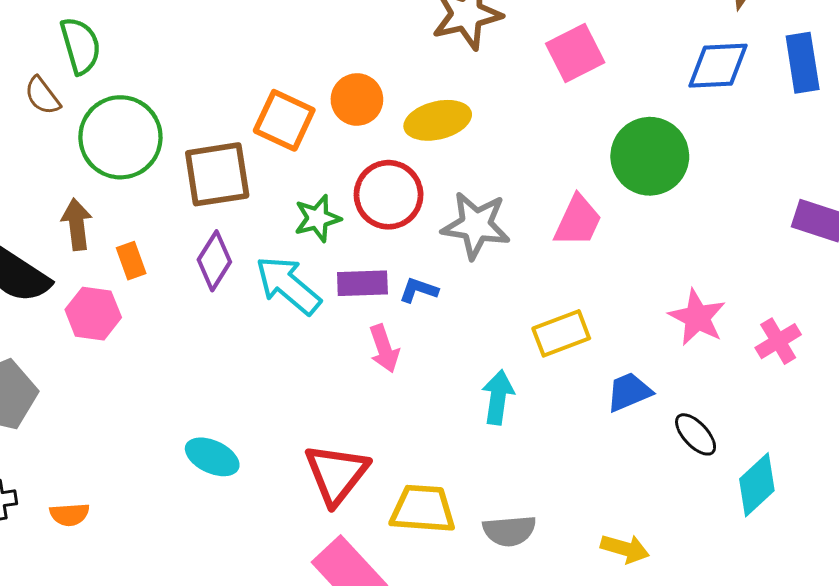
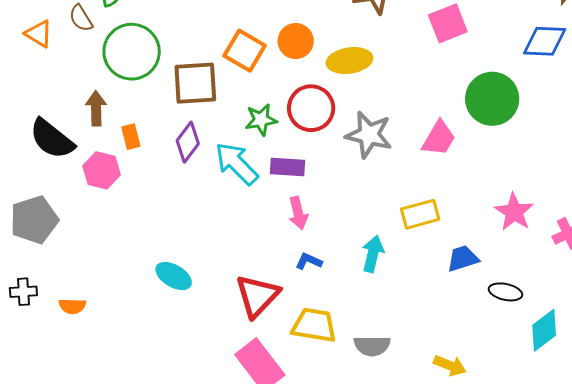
blue L-shape: (419, 290) -> (309, 261), moved
black ellipse: (696, 434) -> (505, 292), turned -40

